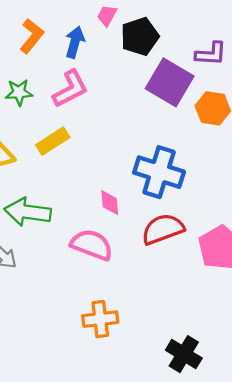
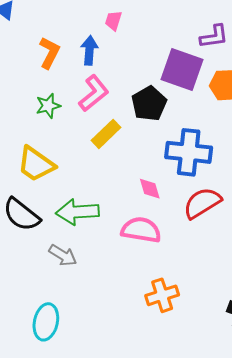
black pentagon: (140, 36) -> (149, 104), moved
yellow rectangle: (53, 141) -> (106, 134), moved

